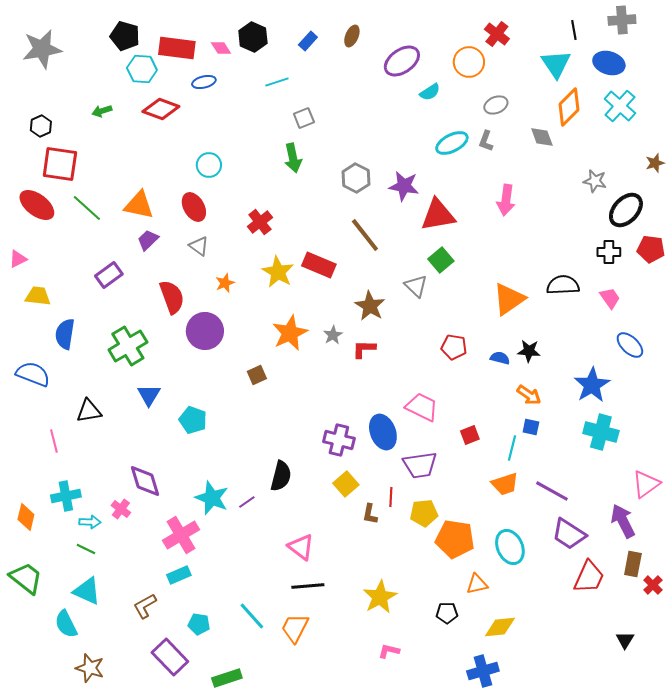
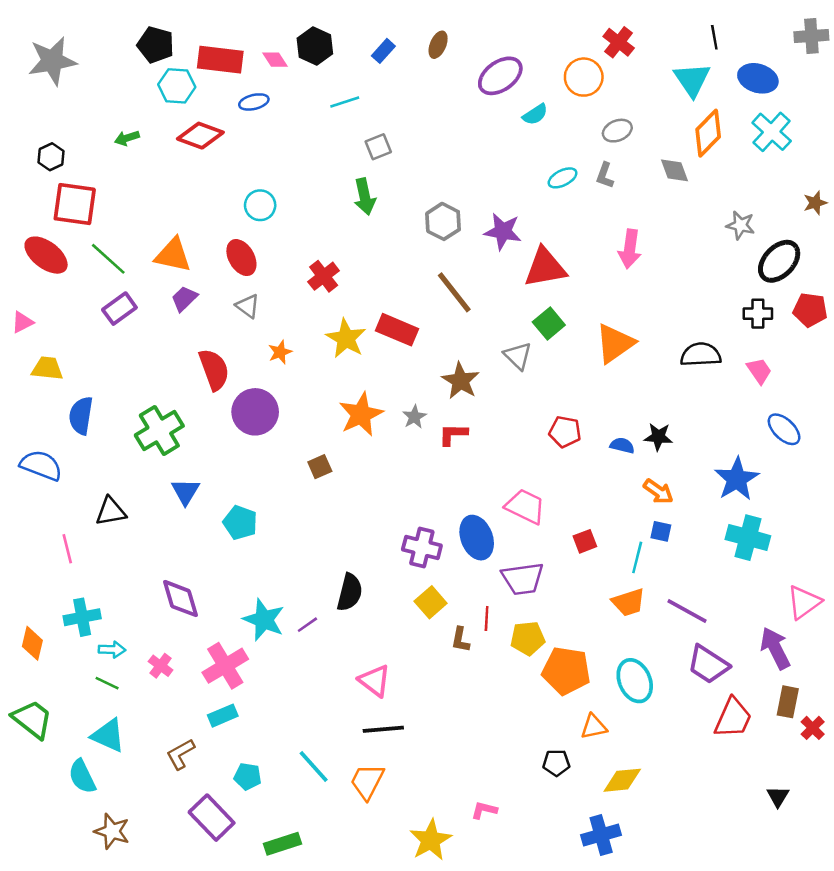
gray cross: (622, 20) -> (811, 36), moved
cyan ellipse: (452, 143) -> (563, 178), size x0.7
purple rectangle: (109, 275) -> (119, 309), moved
orange triangle: (509, 299) -> (615, 343), moved
pink cross: (121, 509) -> (161, 666), moved
yellow star: (380, 597) -> (431, 840), moved

